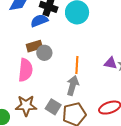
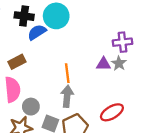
blue semicircle: (39, 21) -> (37, 32), moved
gray circle: (44, 53) -> (31, 107), moved

